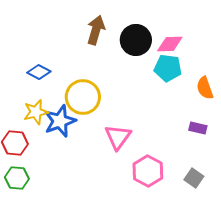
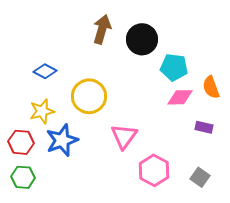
pink diamond: (170, 44) -> (180, 97), moved
blue star: (60, 121) -> (62, 140), moved

